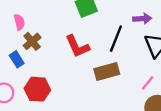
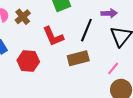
brown cross: (32, 41) -> (23, 17), moved
red hexagon: (37, 89) -> (28, 61), moved

